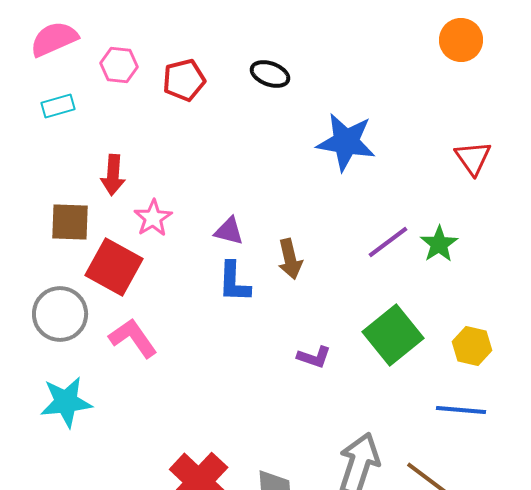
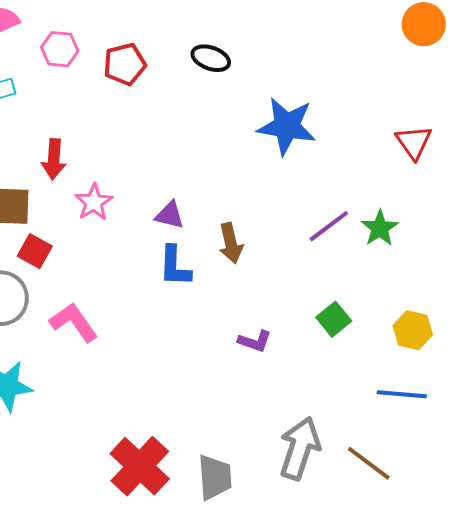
orange circle: (461, 40) -> (424, 24), moved
red square: (114, 267) -> (35, 251), moved, size x0.6
green square: (393, 335) -> (334, 319), size x0.6

